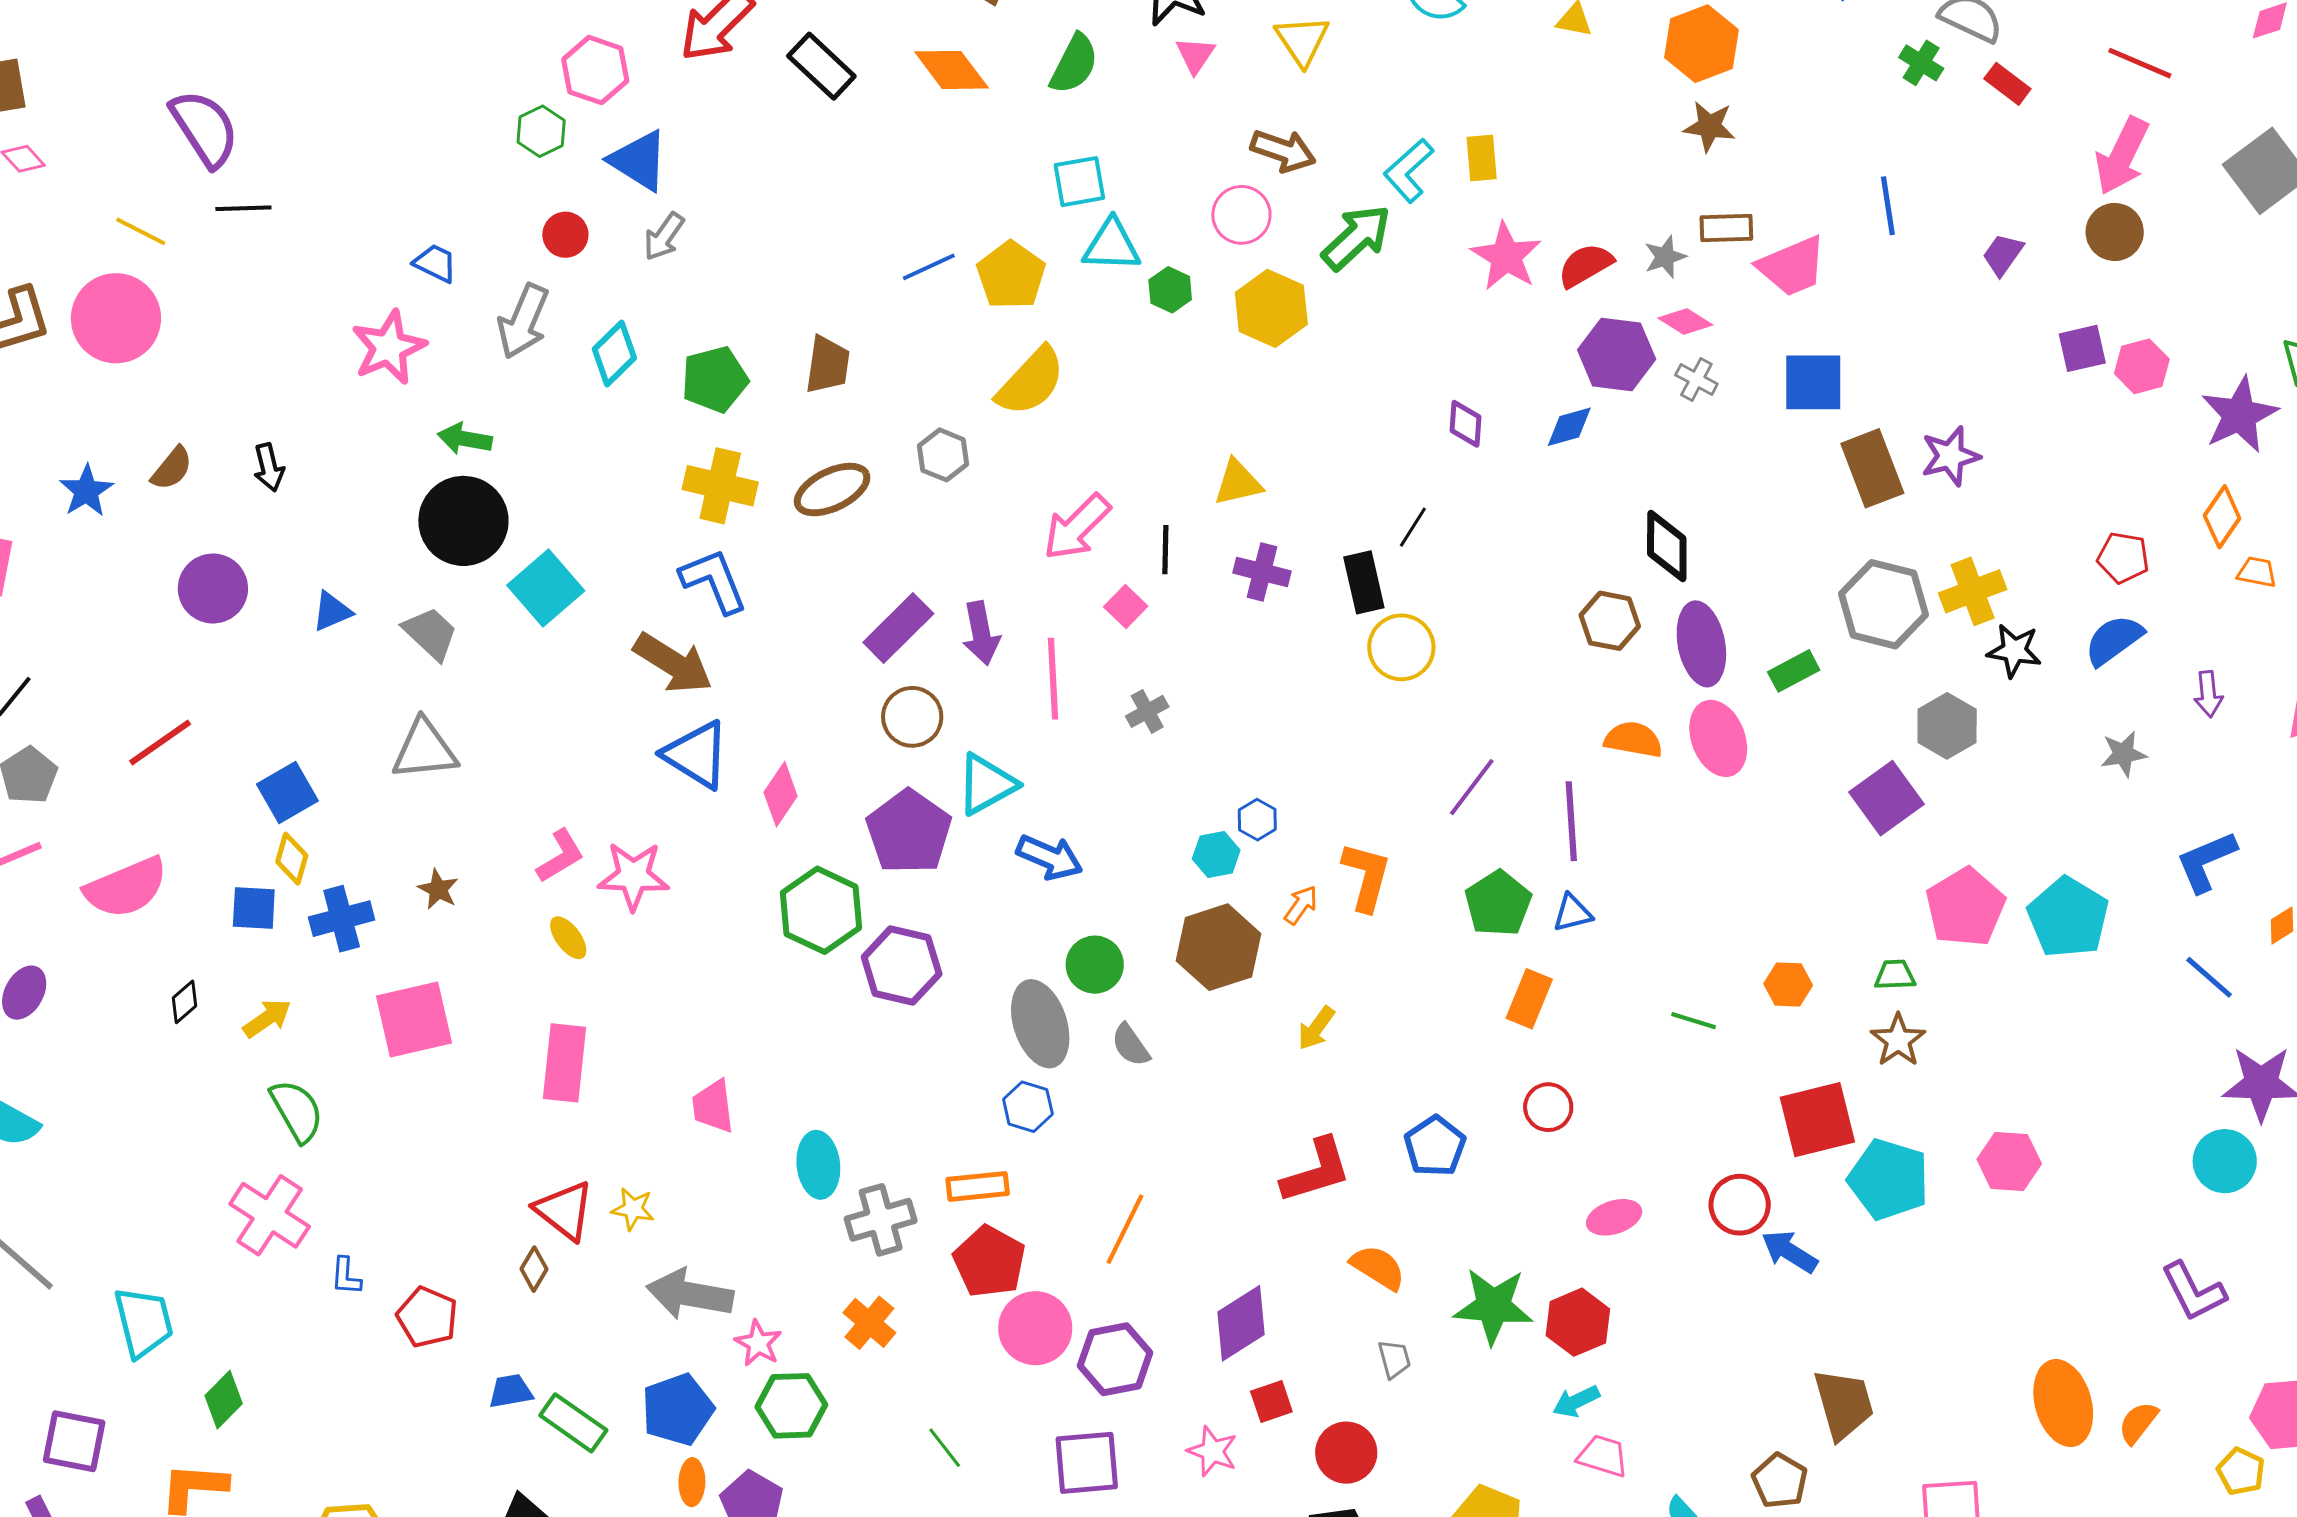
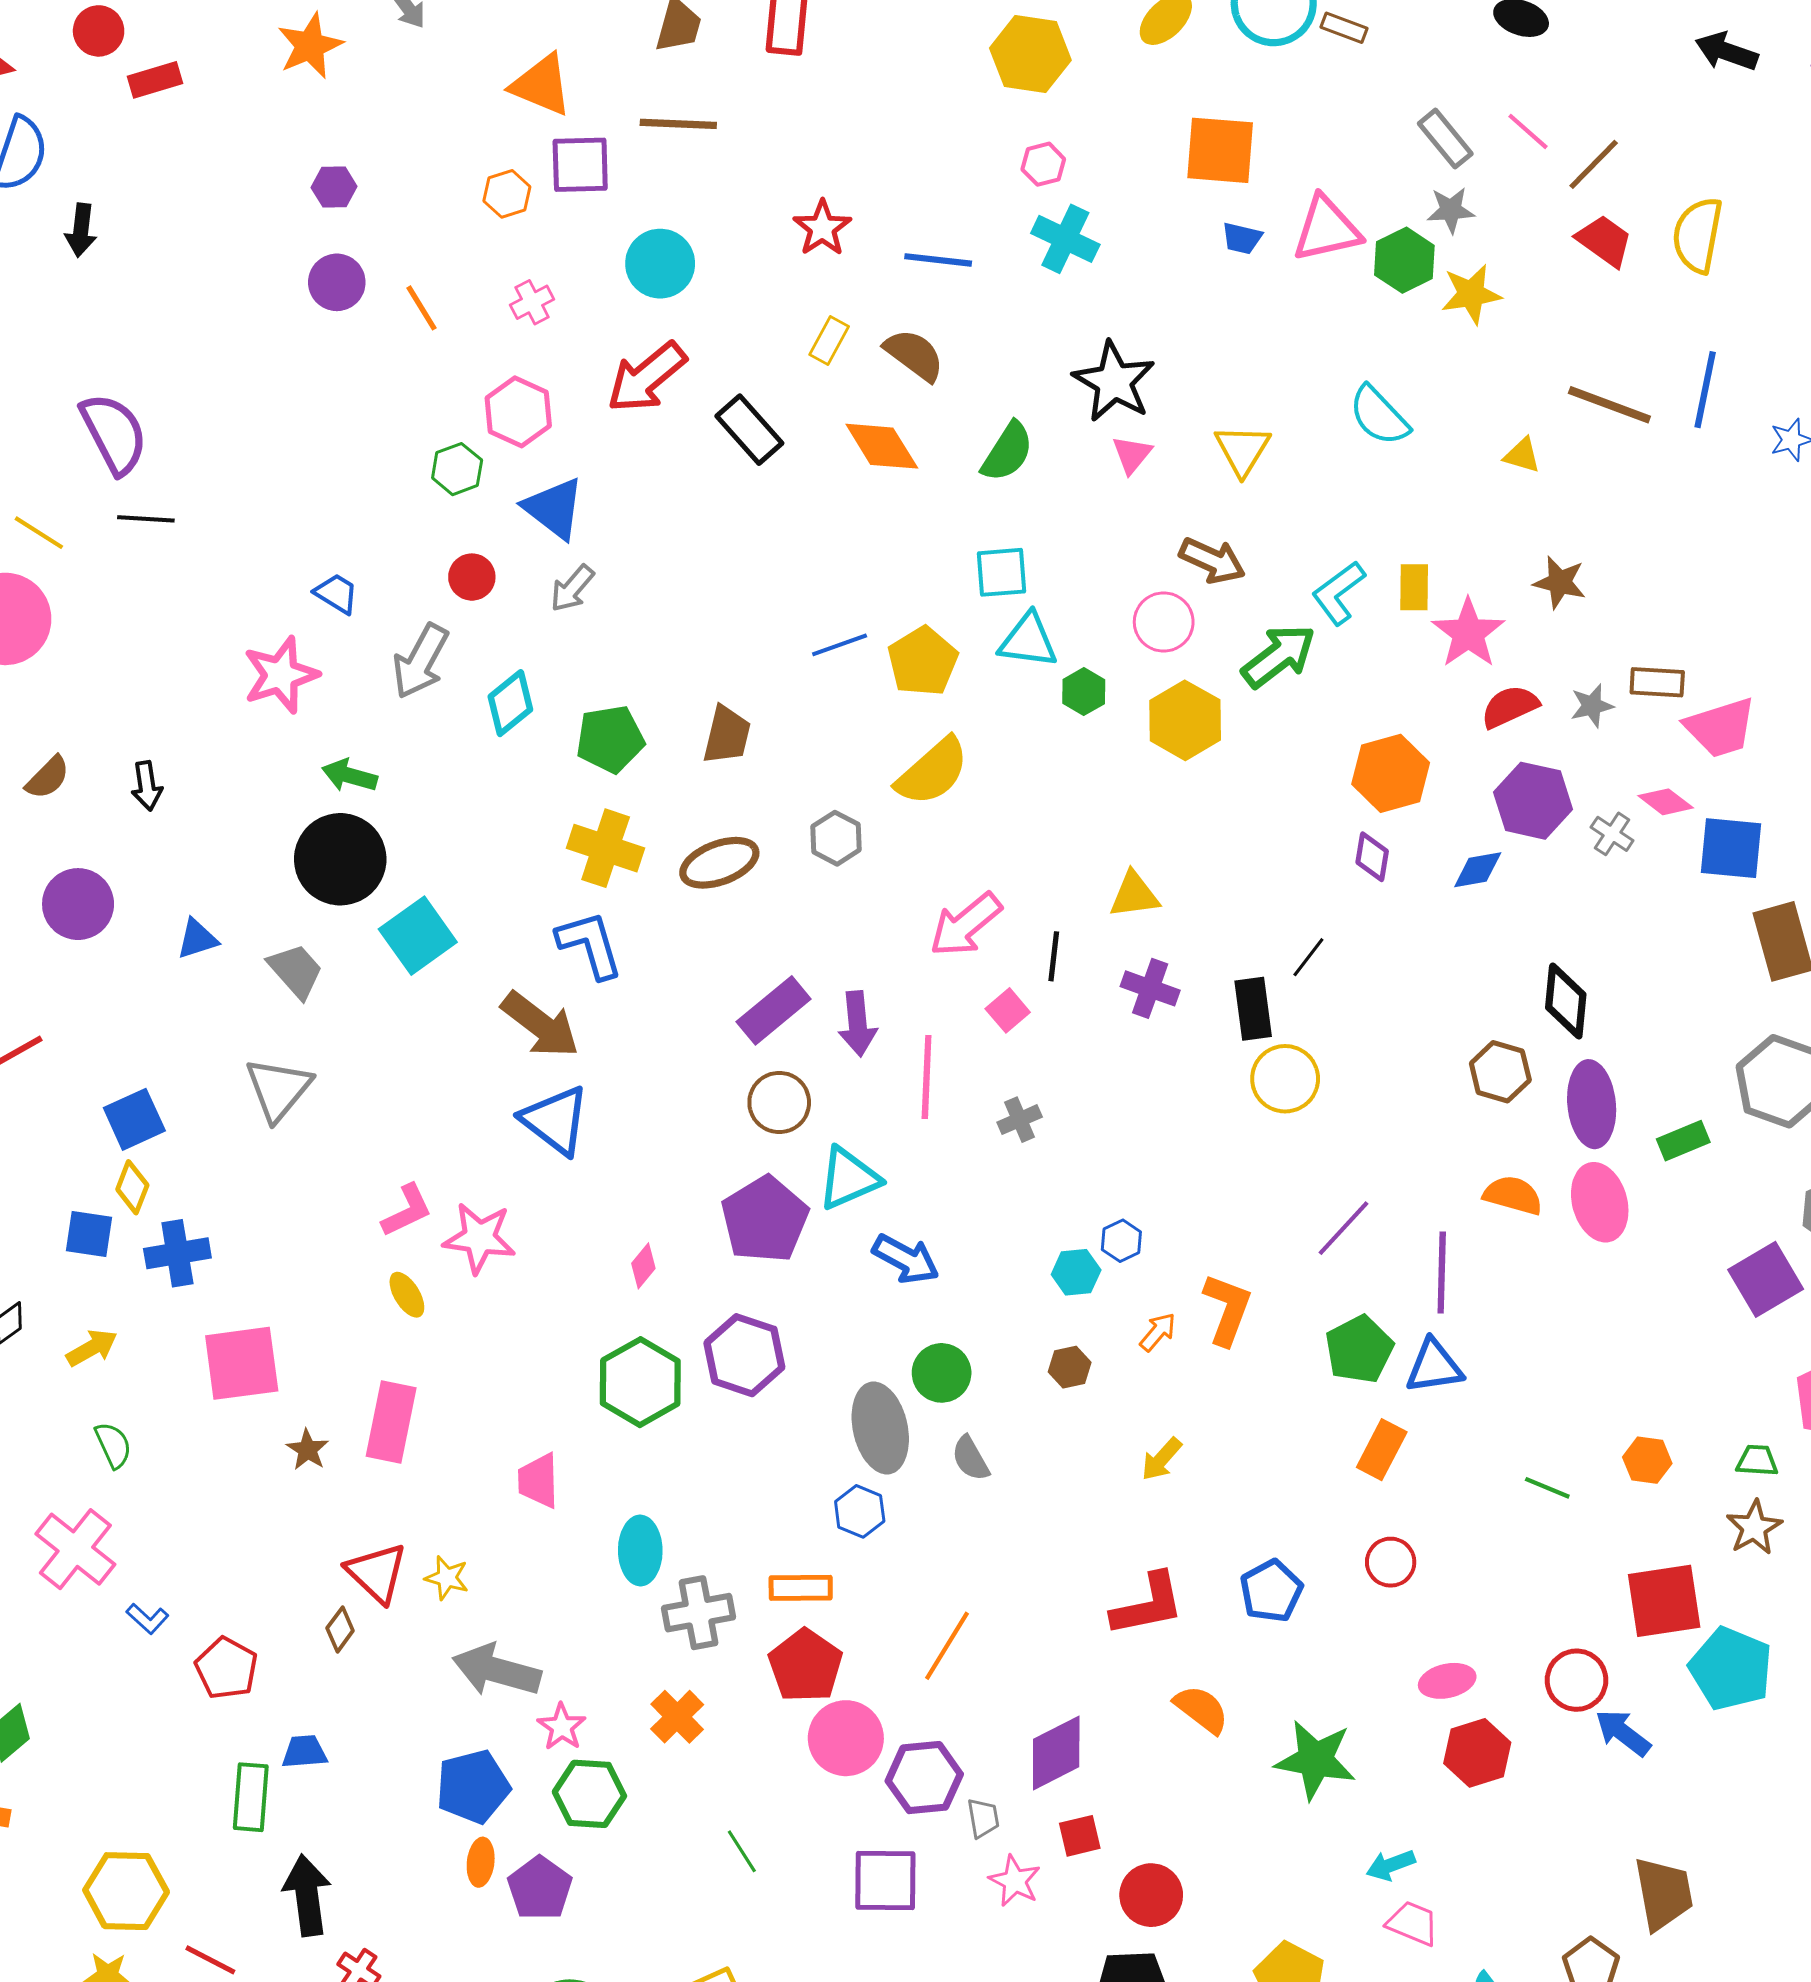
orange hexagon: (1702, 44) -> (1391, 773), moved
brown star: (1709, 126) -> (1560, 582), moved
pink star: (1506, 256) -> (1468, 633), moved
pink diamond: (1685, 321) -> (1666, 802), moved
gray triangle: (424, 750) -> (278, 1089), turned -50
pink diamond: (781, 794) -> (643, 1266), moved, size x0.7
brown star: (438, 889) -> (308, 1450), moved
green hexagon: (821, 910) -> (640, 1382), moved
blue triangle: (1572, 913) -> (1434, 1366), size x1.4
brown hexagon: (1219, 947) -> (1070, 1367), size x0.5
green semicircle: (297, 1111) -> (113, 1445), size x0.7
blue L-shape: (346, 1276) -> (147, 1619), turned -57
red hexagon: (1578, 1322) -> (1477, 1753), moved
gray trapezoid: (1394, 1359) -> (983, 1818), moved
green rectangle: (573, 1423) -> (251, 1797), moved, turned 54

